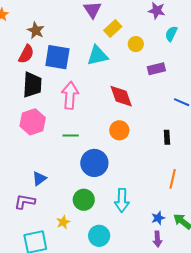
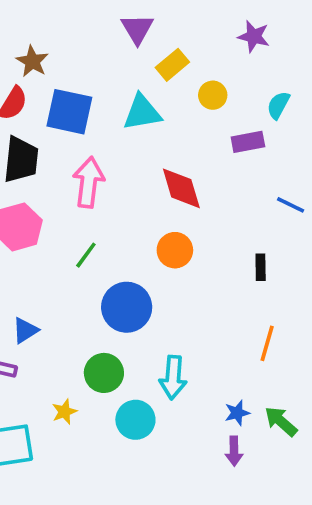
cyan semicircle: (171, 34) -> (278, 105), moved
green line: (71, 135) -> (86, 255), turned -56
cyan circle: (99, 236) -> (135, 420), moved

